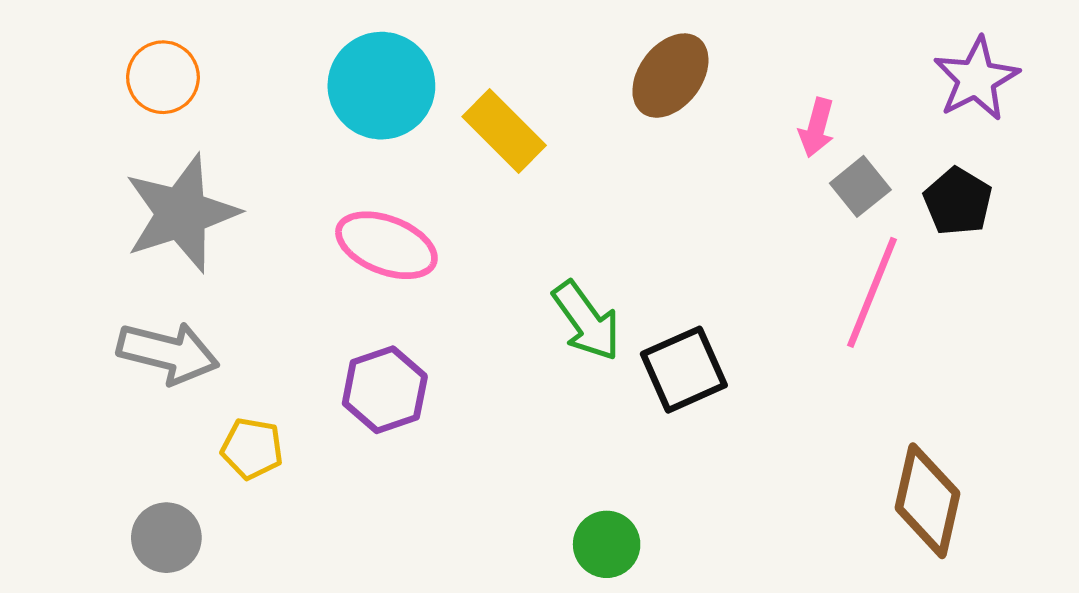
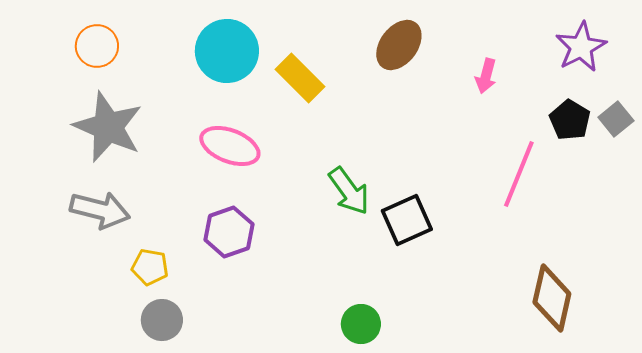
gray square: (860, 186) -> (616, 119), moved
gray star: (181, 213) -> (108, 127), turned -30
gray circle: (166, 538) -> (162, 320), moved

